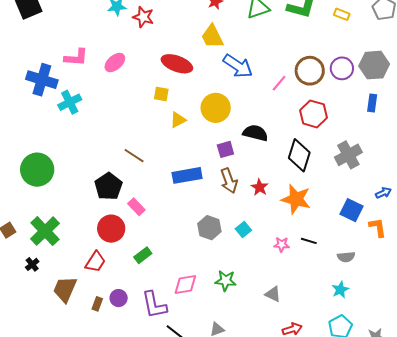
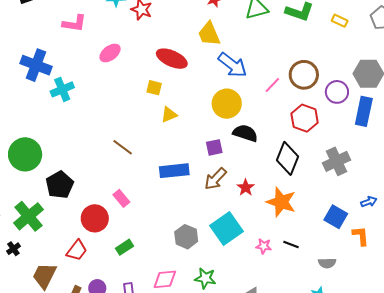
pink L-shape: (76, 57) -> (74, 23), moved
purple circle: (342, 68) -> (337, 92), moved
blue rectangle: (372, 103) -> (364, 111), size x1.6
yellow circle: (216, 108) -> (227, 104), moved
brown arrow: (229, 181) -> (215, 179), turned 60
black pentagon: (108, 186) -> (60, 185), moved
gray hexagon: (209, 228) -> (186, 237), moved
cyan square: (243, 229) -> (227, 229), size x2.0

